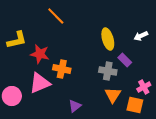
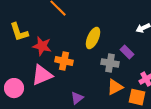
yellow ellipse: (108, 39) -> (93, 38), moved, turned 40
yellow L-shape: (17, 40) -> (19, 32), turned 85
orange triangle: (113, 95) -> (115, 87), turned 30

